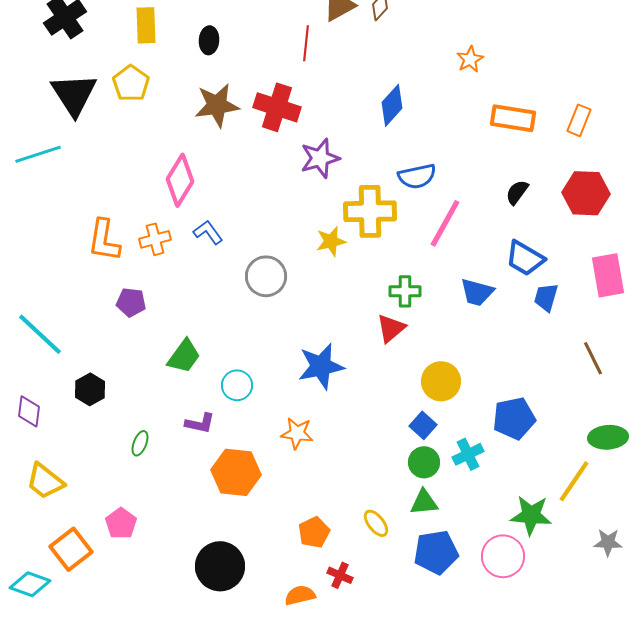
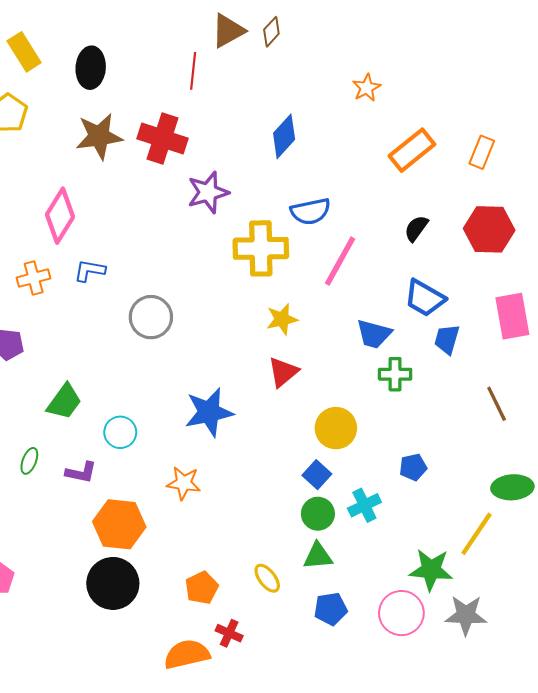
yellow rectangle: (146, 25) -> (24, 52), turned -30
black ellipse: (209, 40) -> (91, 68), size x1.4
orange rectangle: (513, 118) -> (412, 150), turned -48
blue L-shape: (208, 232) -> (90, 271), turned -44
yellow star: (331, 241) -> (282, 319), moved
green cross: (405, 291) -> (395, 374), moved
blue pentagon: (514, 418) -> (413, 467), size x0.6
green ellipse: (140, 443) -> (29, 461), moved
gray star: (608, 542) -> (466, 615), moved, size x1.4
blue pentagon: (436, 552) -> (331, 609), size x0.7
black circle: (220, 566) -> (113, 583), moved
orange semicircle: (300, 595) -> (187, 654), size x1.4

